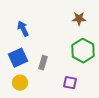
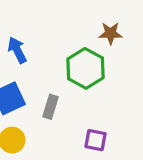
green hexagon: (83, 51) -> (86, 68), moved

